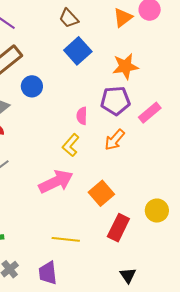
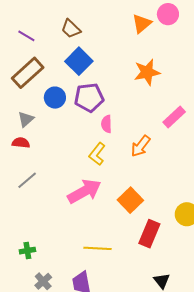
brown trapezoid: (69, 18) -> (71, 29), moved
blue square: (78, 51) -> (79, 61), moved
purple pentagon: (115, 101) -> (89, 97), moved

